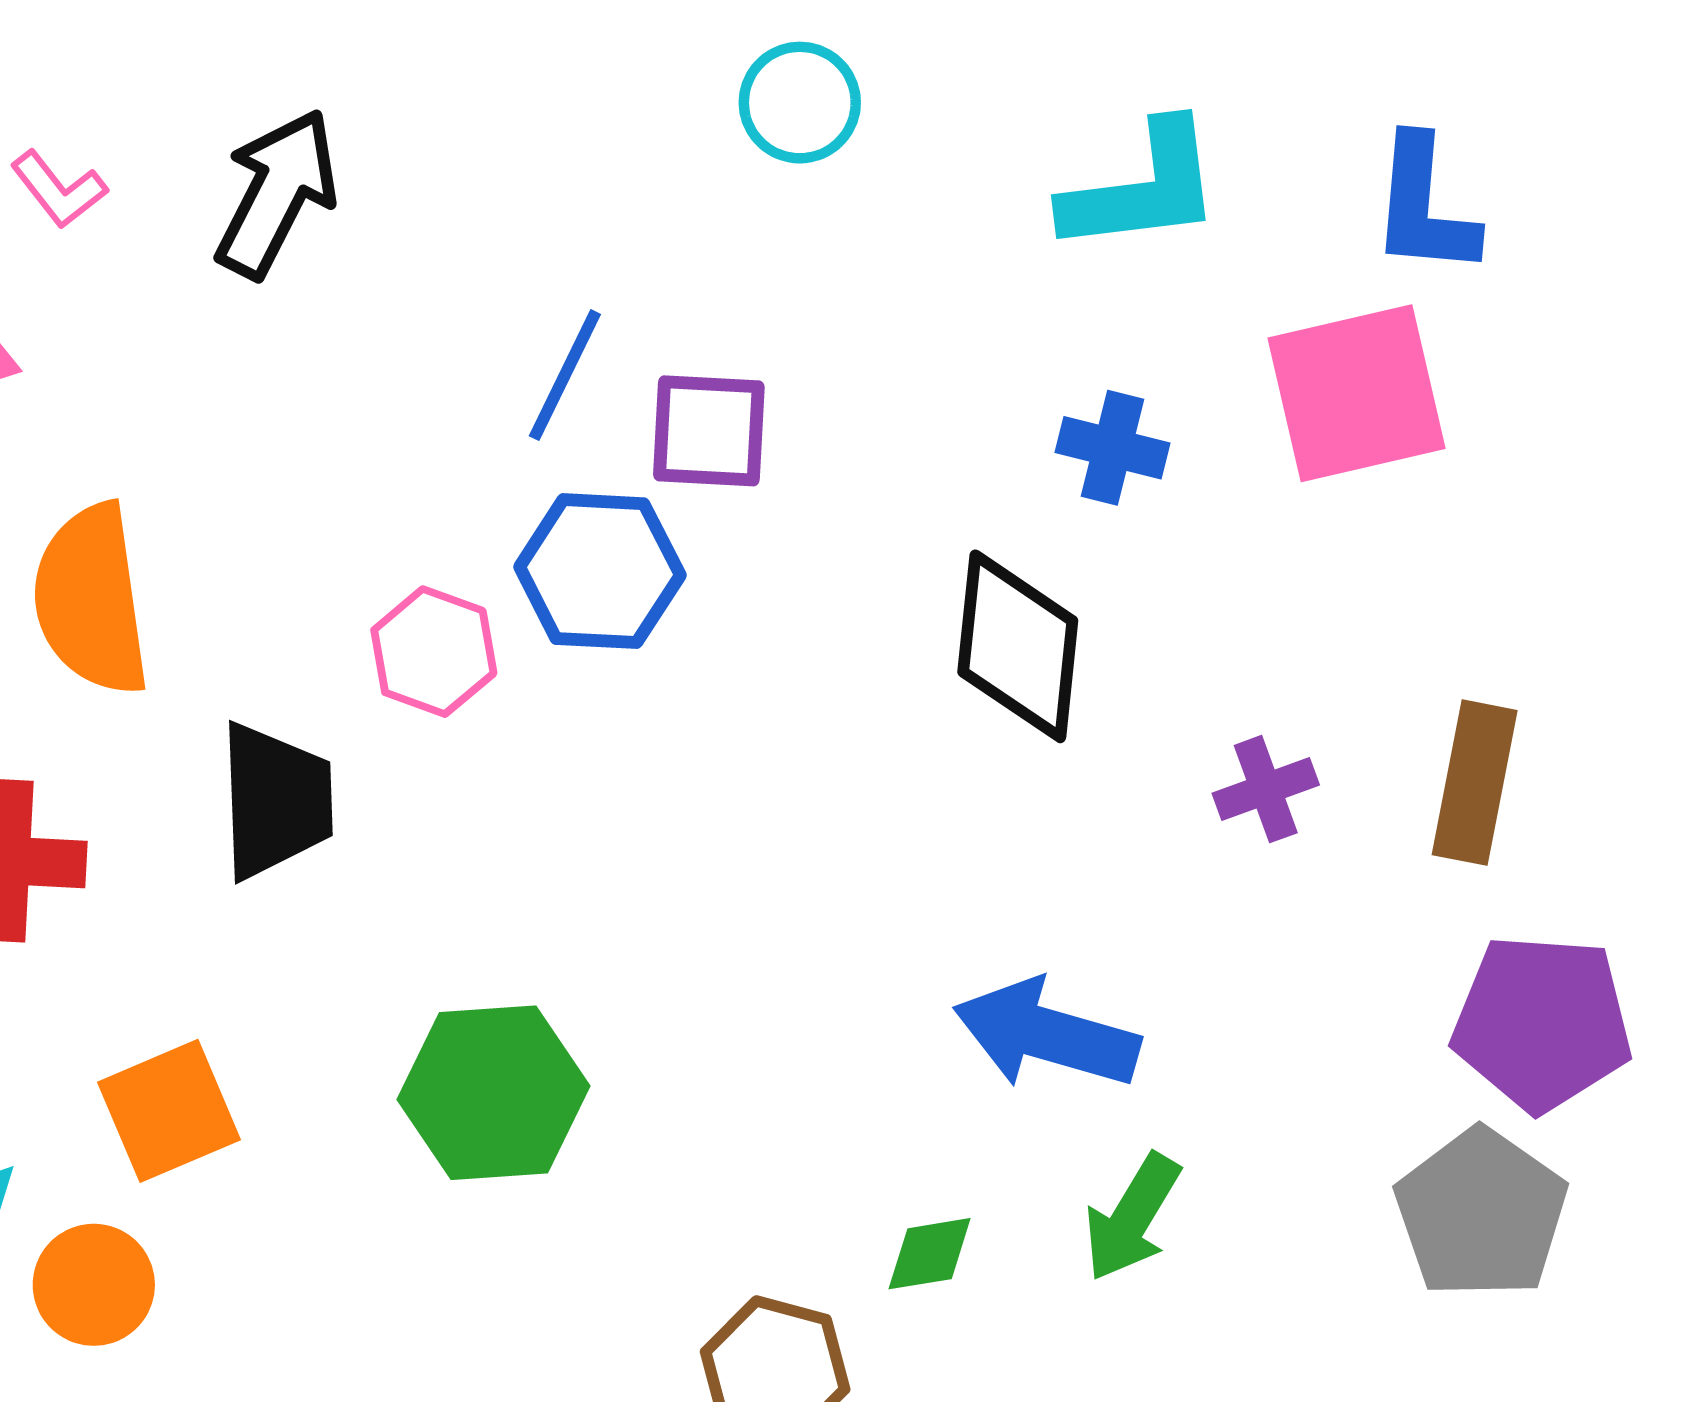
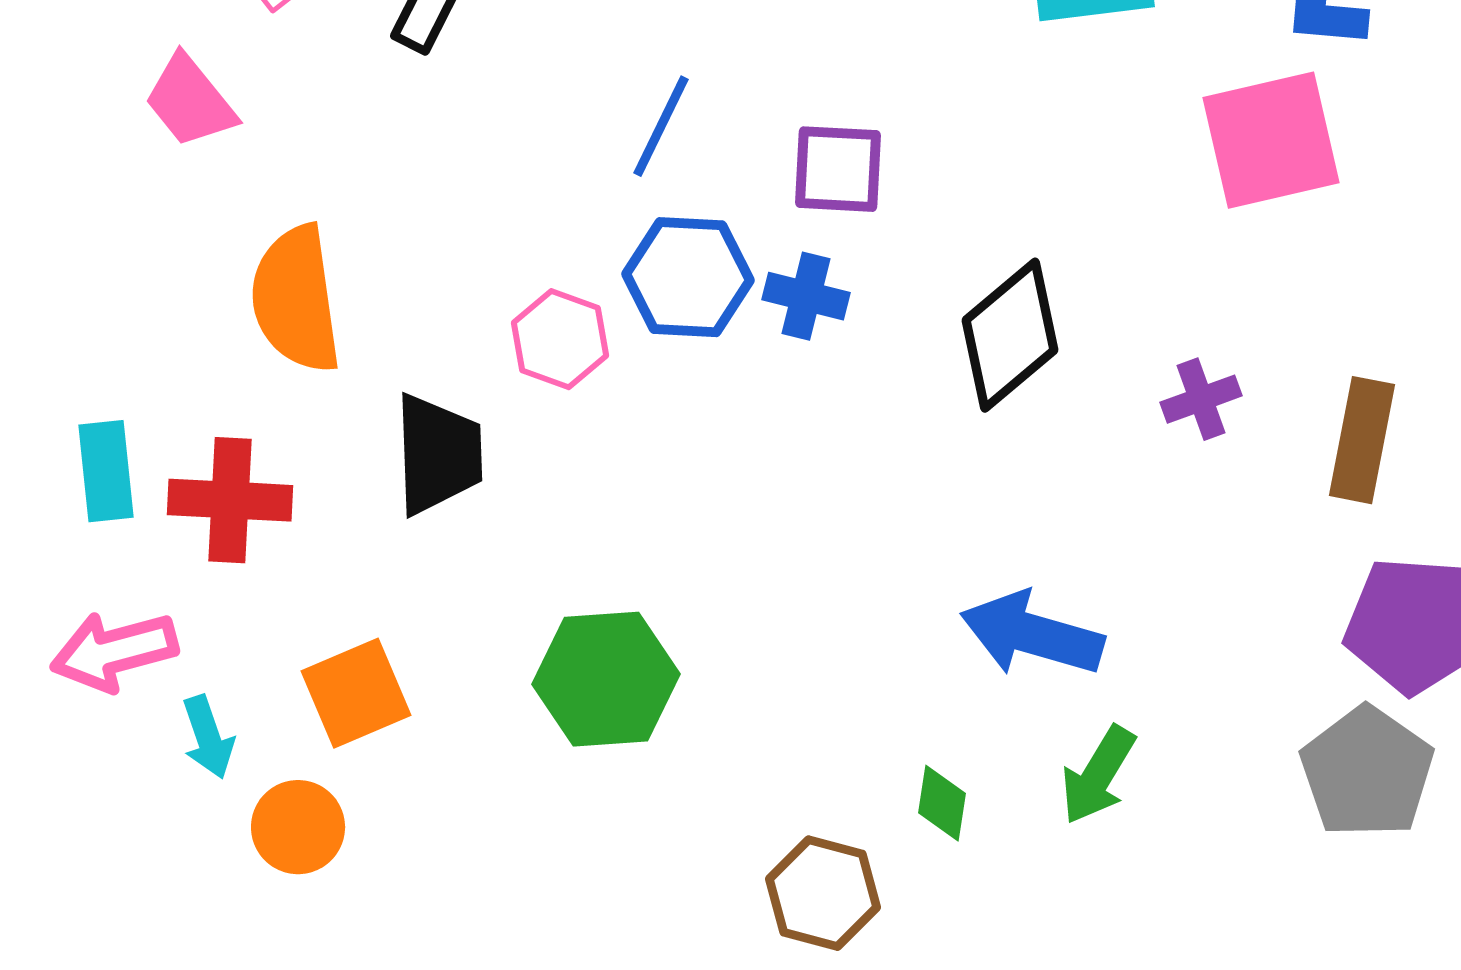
purple square: (709, 431) -> (838, 169), moved
blue cross: (1113, 448) -> (806, 296), moved
black diamond: (1018, 646) -> (1010, 335), turned 44
purple cross: (1266, 789) -> (1201, 399), moved
green diamond: (930, 1254) -> (942, 803), turned -72

